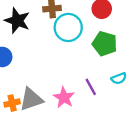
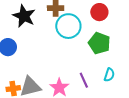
cyan semicircle: (119, 78) -> (109, 75), turned -56

